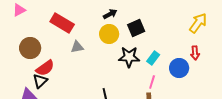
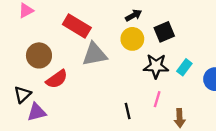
gray triangle: (77, 47) -> (95, 54), size x1.6
black triangle: (40, 81) -> (22, 94), moved
pink line: (152, 82) -> (157, 99), moved

